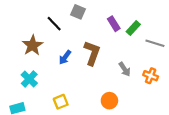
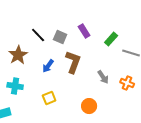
gray square: (78, 12) -> (60, 37), moved
purple rectangle: (114, 24) -> (84, 31), moved
cyan cross: (29, 79) -> (15, 86), turned -35
yellow square: (61, 102) -> (49, 98), moved

